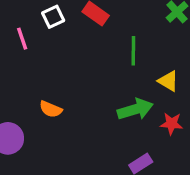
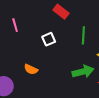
white square: (53, 17) -> (49, 39), moved

